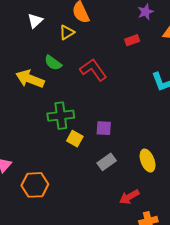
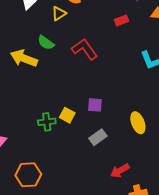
green cross: (61, 116) -> (47, 122), moved, size x0.7
yellow ellipse: (148, 161) -> (138, 123), moved
orange hexagon: (35, 185) -> (28, 175), moved

